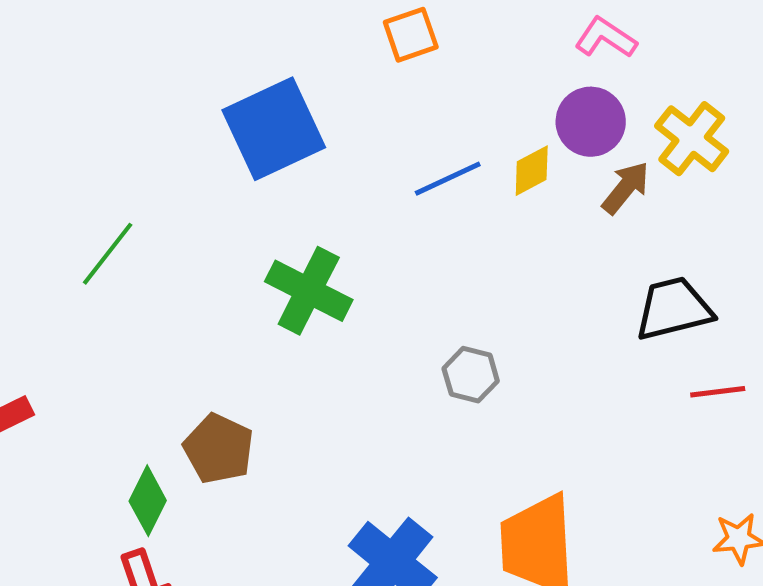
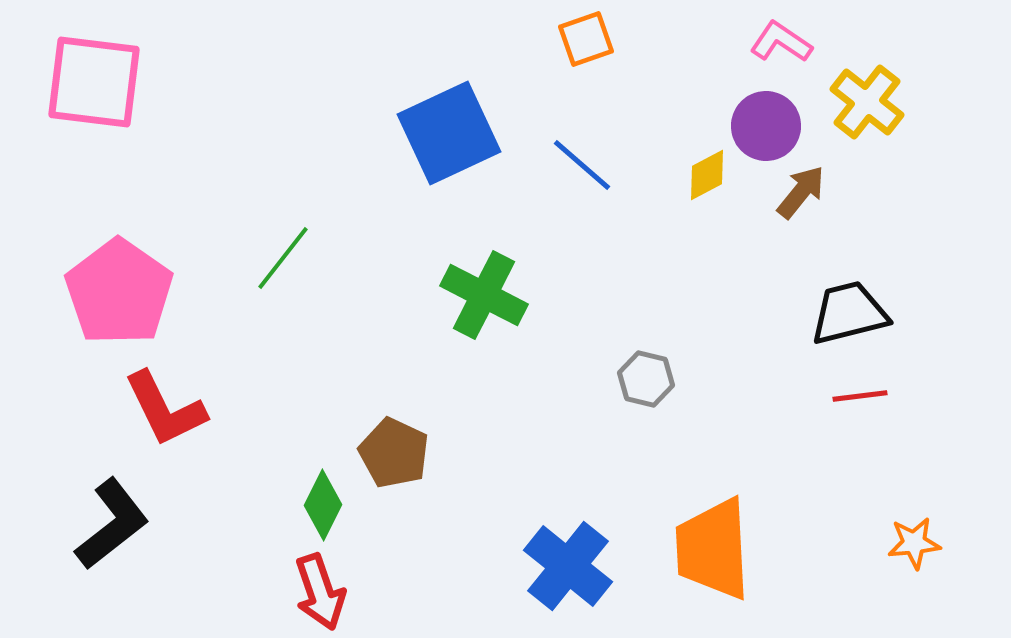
yellow cross: (692, 139) -> (867, 102), moved
blue line: (448, 179) -> (582, 165), moved, turned 66
red line: (718, 392) -> (860, 396), moved

